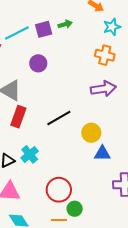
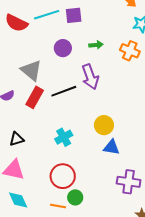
green arrow: (65, 24) -> (96, 45), moved
purple arrow: (103, 89) -> (90, 77), moved, turned 70
black line: (59, 118) -> (64, 91), moved
cyan cross: (30, 154) -> (64, 137), moved

